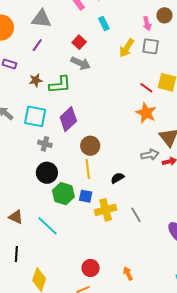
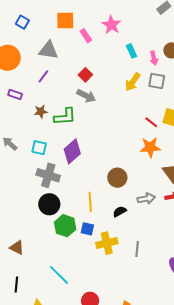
cyan rectangle: (104, 24) -> (131, 51), moved
orange star: (146, 113) -> (150, 147), turned -30
cyan square: (35, 116) -> (39, 148), size x0.7
gray cross: (45, 144) -> (48, 175), size x1.6
brown circle: (90, 146) -> (117, 178), moved
gray arrow: (150, 155) -> (146, 199), moved
gray line: (136, 215) -> (137, 249), turned 35
cyan line: (48, 226) -> (59, 275), moved

